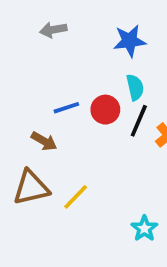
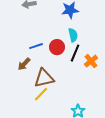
brown arrow: (44, 141) -> (24, 64), turned 104
brown triangle: (31, 188) -> (44, 78), moved

